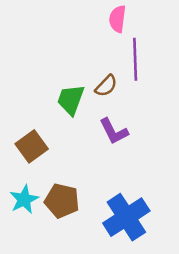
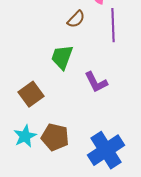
brown semicircle: (106, 86) -> (76, 19), moved

